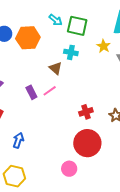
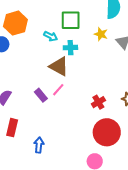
cyan arrow: (56, 20) -> (51, 36), moved
orange hexagon: (28, 38) -> (15, 23), moved
brown triangle: (56, 68) -> (59, 66), size x1.5

